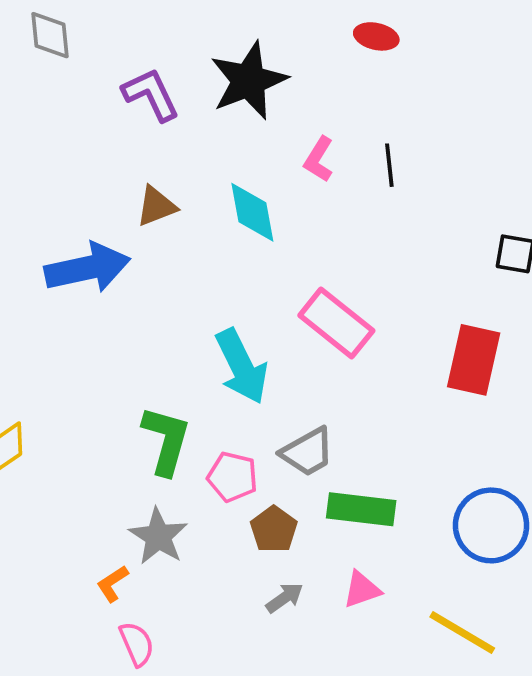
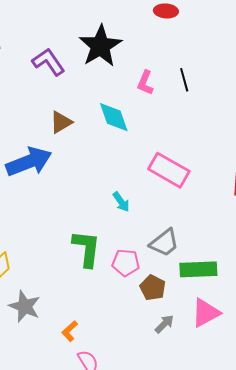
cyan arrow: (242, 366) -> (121, 202), size x0.5
gray star: (158, 536) -> (25, 306), moved
pink triangle: (362, 590) -> (206, 313), size x1.4

